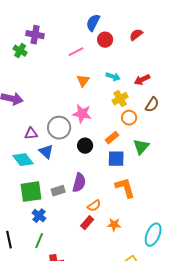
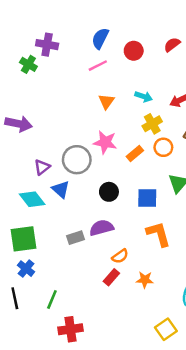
blue semicircle: (93, 23) -> (100, 38), moved
purple triangle: (31, 134) -> (42, 167), turned -32
orange rectangle: (112, 138) -> (135, 153), moved
black circle: (85, 146) -> (109, 192), moved
purple semicircle: (79, 183) -> (101, 228), turned -120
green square: (31, 192) -> (24, 239), moved
blue cross: (39, 216) -> (26, 269), moved

